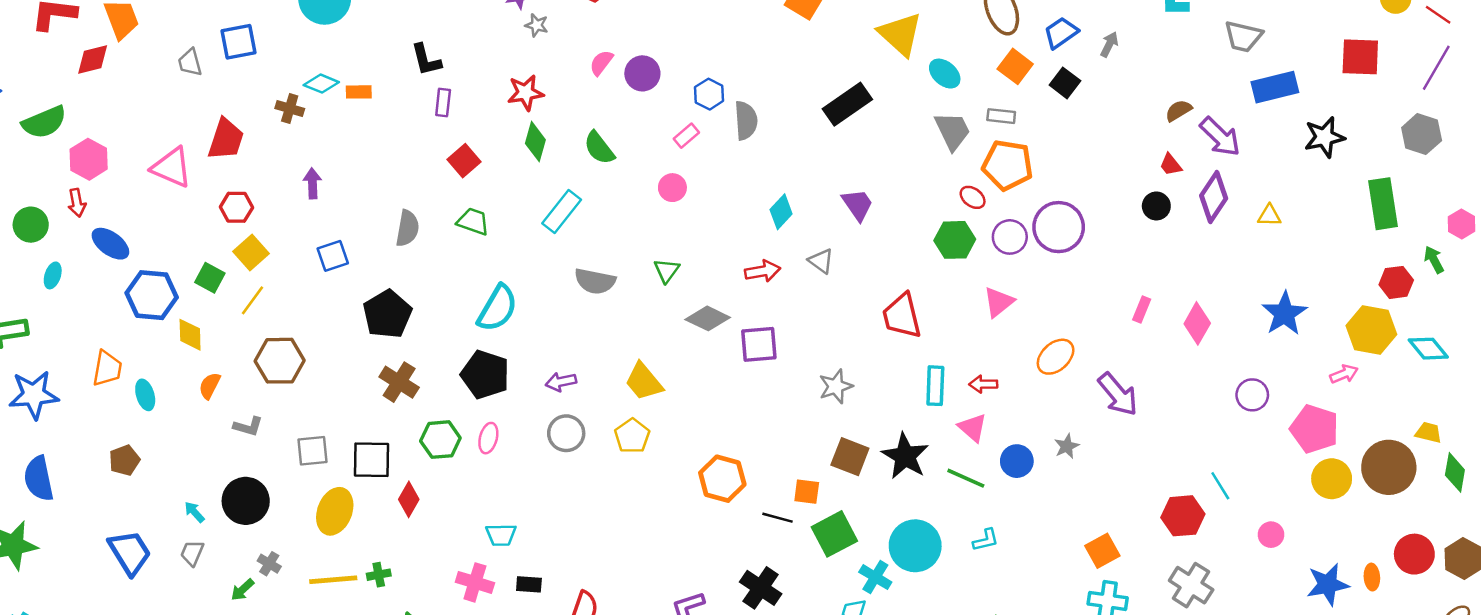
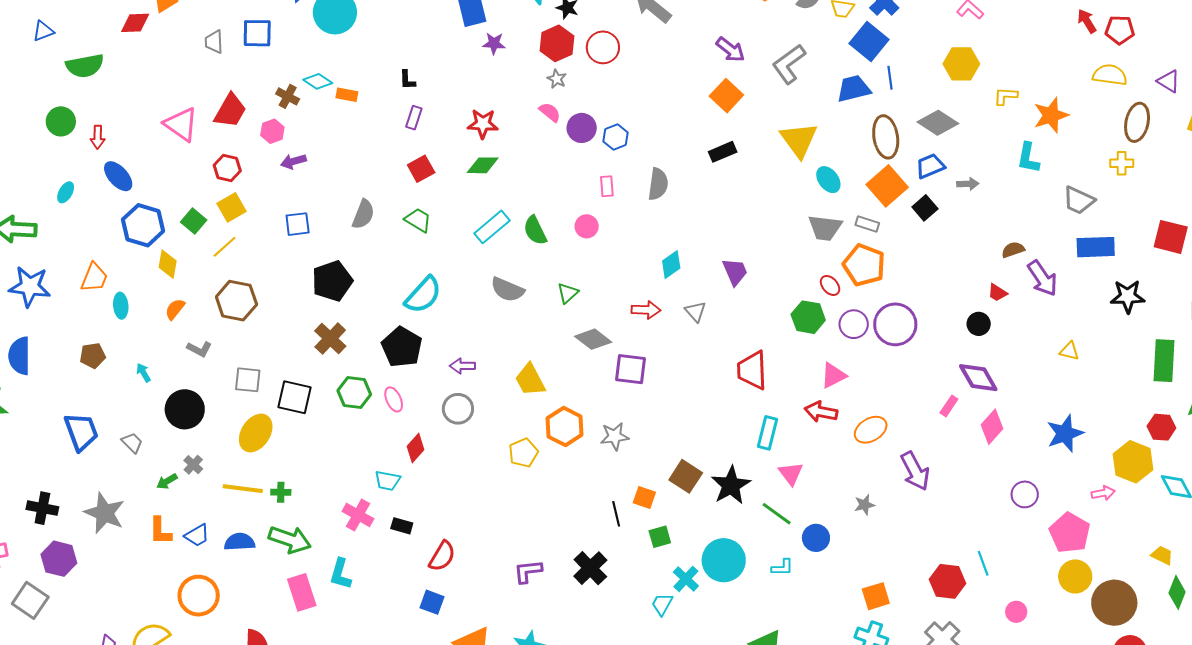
gray star: (537, 25) -> (557, 79), moved
gray arrow: (1109, 44) -> (968, 184), turned 50
black L-shape: (426, 60) -> (407, 80), size x0.7
pink semicircle: (601, 63) -> (550, 112), turned 80
orange square: (1015, 66) -> (887, 186), size x1.4
blue hexagon: (709, 94) -> (616, 137), moved
black rectangle: (847, 104) -> (723, 152), moved, size x0.7
gray trapezoid: (952, 131) -> (825, 228), turned 111
pink rectangle: (686, 136) -> (607, 186), turned -65
green diamond: (535, 142) -> (483, 165), turned 64
green semicircle: (599, 148) -> (535, 230), moved
pink hexagon: (89, 159) -> (272, 131), moved, size x0.7
red trapezoid: (1171, 165) -> (997, 293), turned -30
purple arrow: (312, 183) -> (293, 161), turned -115
purple diamond: (1214, 197) -> (978, 378), moved, turned -75
green circle: (31, 225) -> (61, 121), moved
red arrow: (983, 384) -> (821, 412), moved, size x1.4
gray star: (836, 386) -> (615, 436), moved
yellow pentagon: (632, 436) -> (523, 453), moved
pink ellipse: (488, 438) -> (394, 399), turned -50
blue circle: (1017, 461) -> (816, 538), moved
brown circle: (1389, 467) -> (1114, 603), moved
orange hexagon: (722, 479) -> (565, 427), moved
red diamond: (409, 499) -> (416, 448), moved
cyan arrow: (194, 512) -> (143, 373), moved
black line: (778, 518) -> (616, 514), turned 50
green square: (834, 534) -> (660, 537), size x0.6
gray trapezoid: (192, 553) -> (132, 443), turned 100

